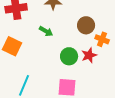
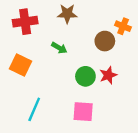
orange cross: (102, 39) -> (123, 26), moved

